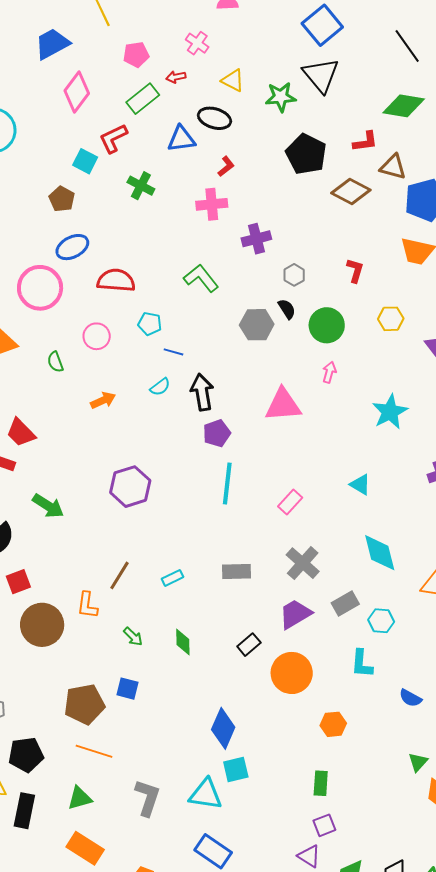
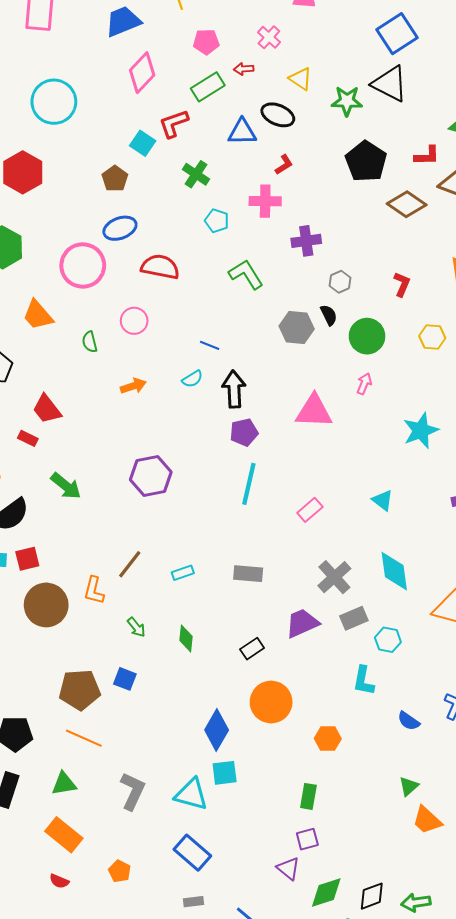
black triangle: (321, 75) -> (390, 84), turned -30
cyan pentagon: (150, 324) -> (217, 221), moved
gray cross: (303, 563) -> (334, 577), moved
orange circle: (292, 673) -> (271, 702), moved

